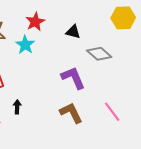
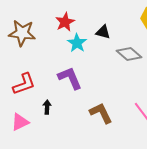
cyan star: (25, 45) -> (77, 43), moved
purple L-shape: (73, 78) -> (70, 78), moved

